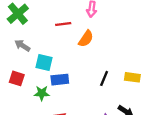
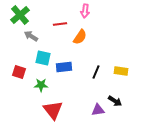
gray arrow: (22, 45) -> (31, 36), moved
blue rectangle: (60, 80) -> (64, 67), moved

